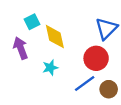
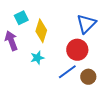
yellow diamond: (55, 37) -> (41, 31), turned 30

